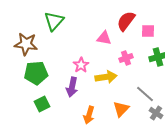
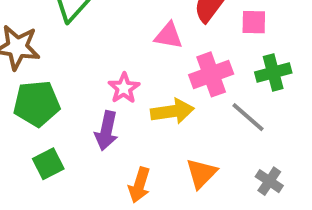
pink cross: (126, 58) -> (211, 74), size x1.5
gray line: (145, 94) -> (248, 117), moved

